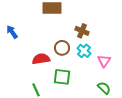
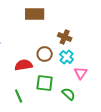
pink triangle: (104, 61) -> (81, 73), moved
green semicircle: (104, 88) -> (69, 94), moved

